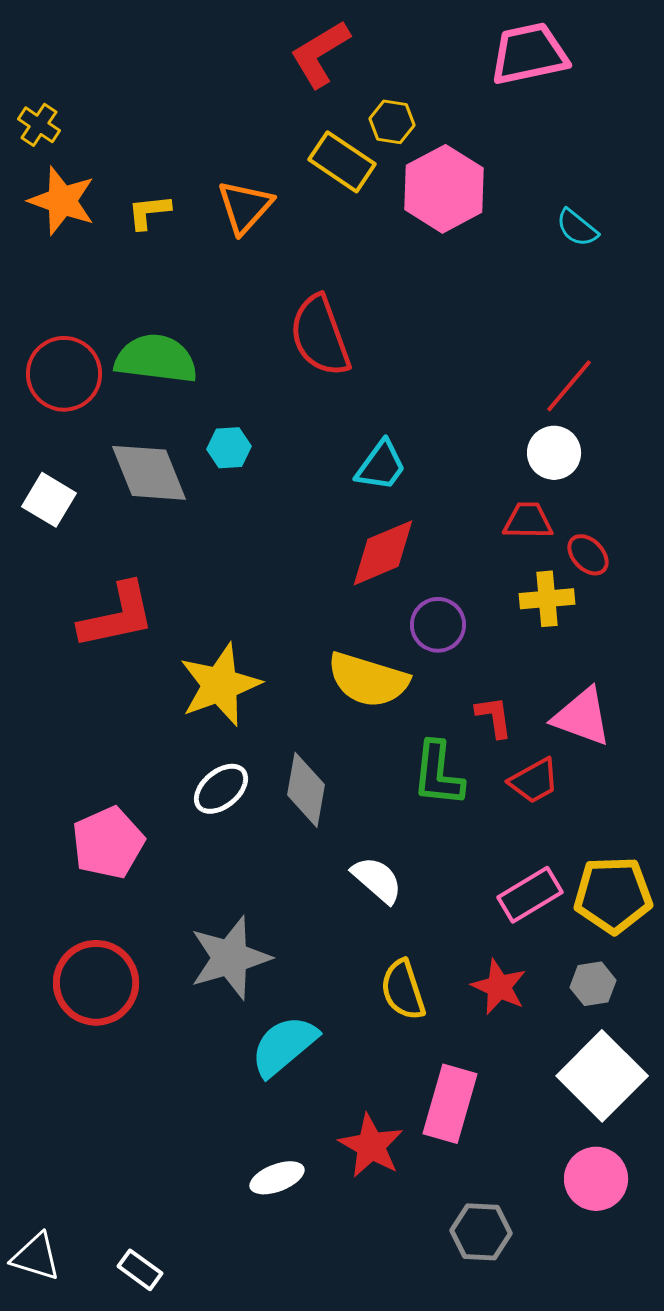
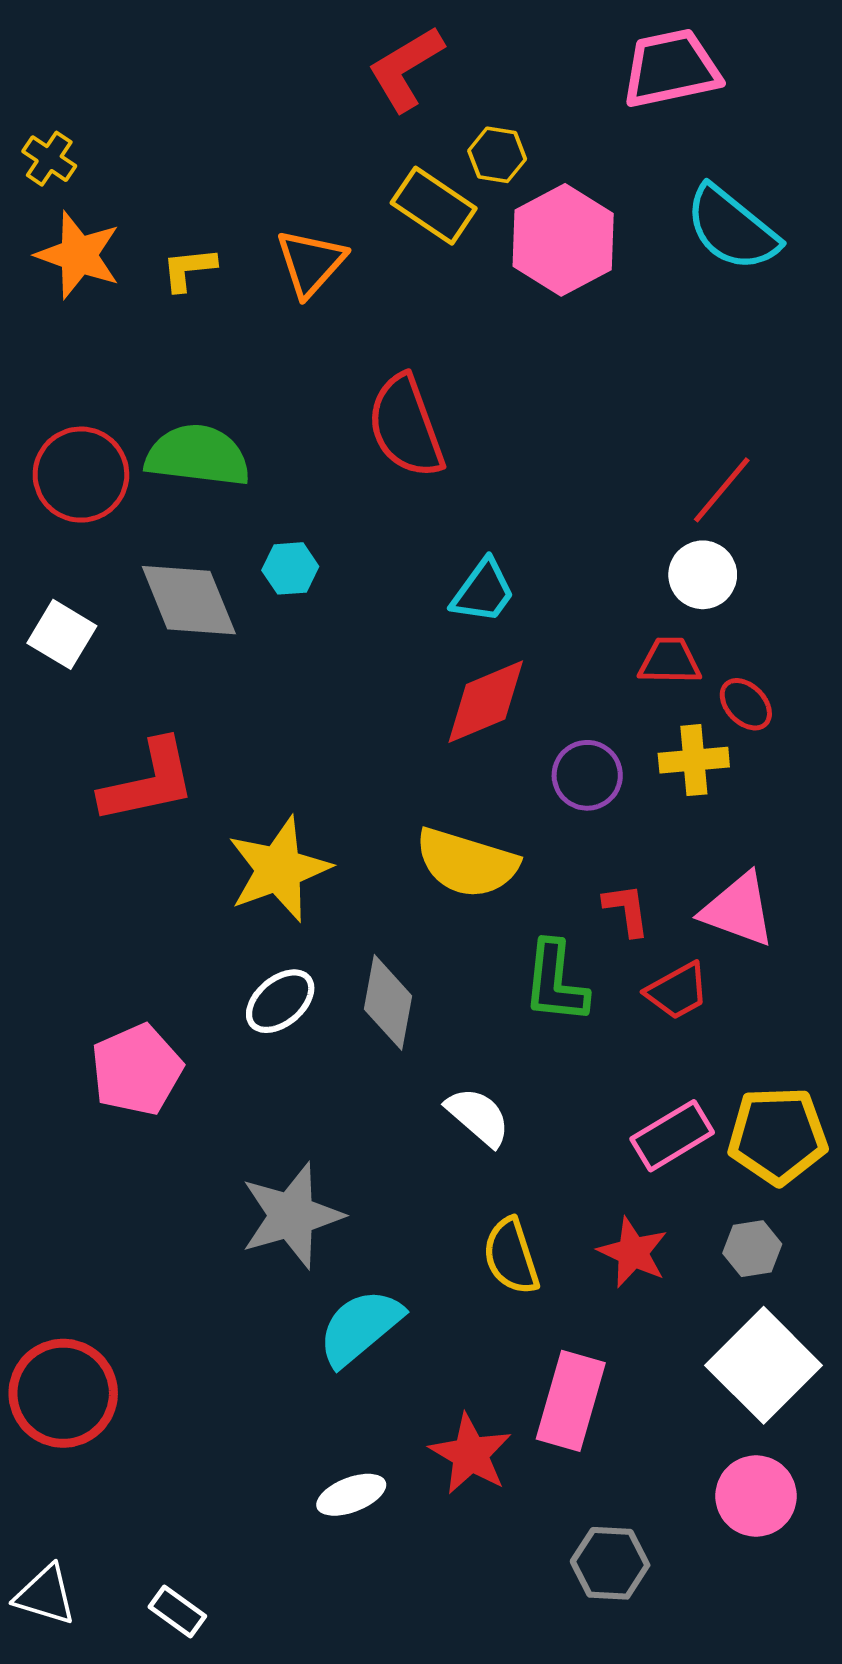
cyan semicircle: (577, 228) -> (732, 228), moved, size x1.8
purple circle: (438, 625) -> (587, 775), moved
red circle: (96, 983) -> (63, 1393), moved

